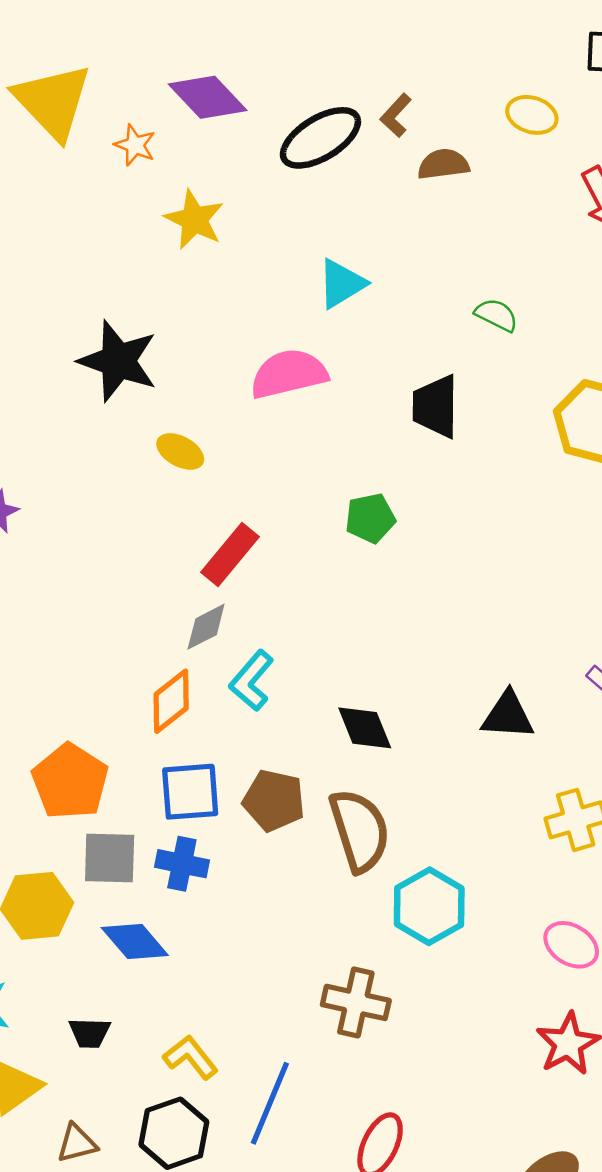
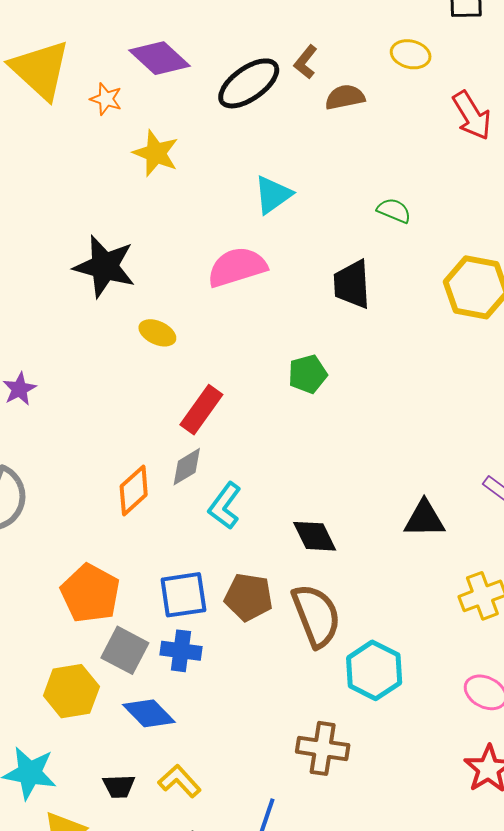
orange diamond: (171, 701) -> (134, 490), moved
gray square: (110, 858) -> (125, 650), turned 30
yellow L-shape: (191, 1057) -> (180, 781), moved

